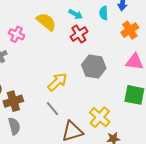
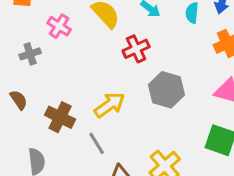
red cross: (79, 34) -> (136, 49), moved
brown cross: (13, 101) -> (60, 117), moved, turned 36

